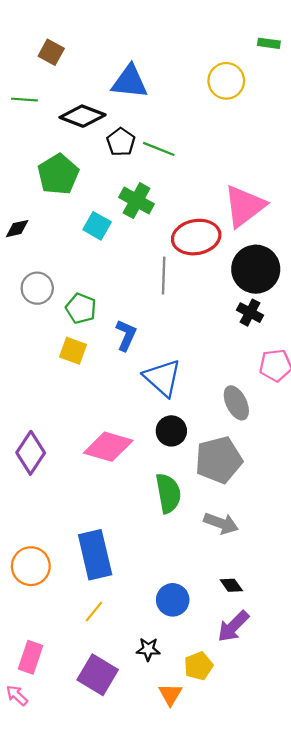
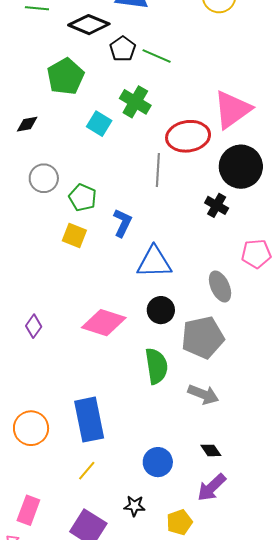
black cross: (250, 313) -> (217, 205), moved
blue triangle: (162, 378) -> (154, 262), turned -45
purple diamond: (31, 453) -> (34, 326), size x0.6

